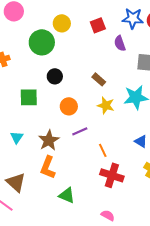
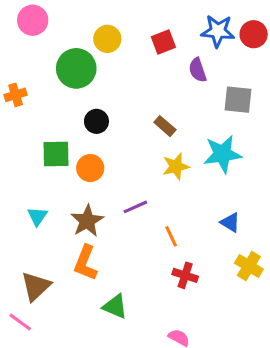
yellow star: (106, 105) -> (176, 166), turned -30
orange circle: (69, 106) -> (90, 168), moved
red cross: (112, 175) -> (185, 275), size x0.7
brown triangle: (16, 182) -> (36, 286), turned 35

